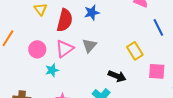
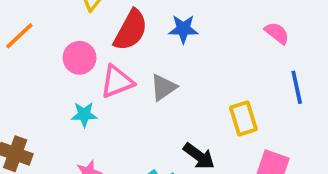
pink circle: (37, 49) -> (80, 58), moved

